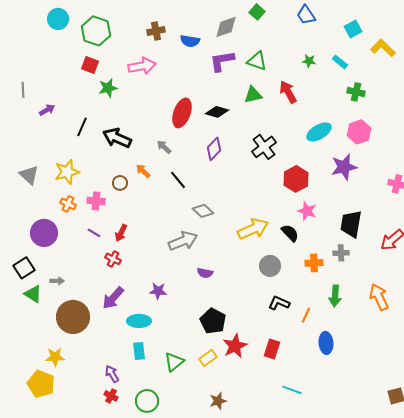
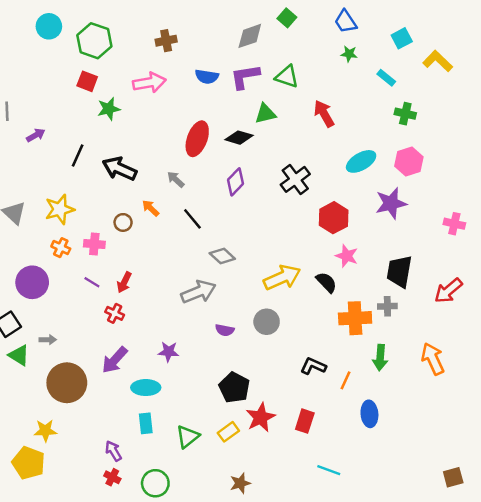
blue semicircle: (190, 41) -> (207, 77), moved
green star: (309, 61) -> (349, 54), moved
green triangle: (253, 95) -> (265, 114), moved
orange cross: (314, 263) -> (355, 318), size x1.5
gray circle: (270, 266) -> (267, 322), moved

